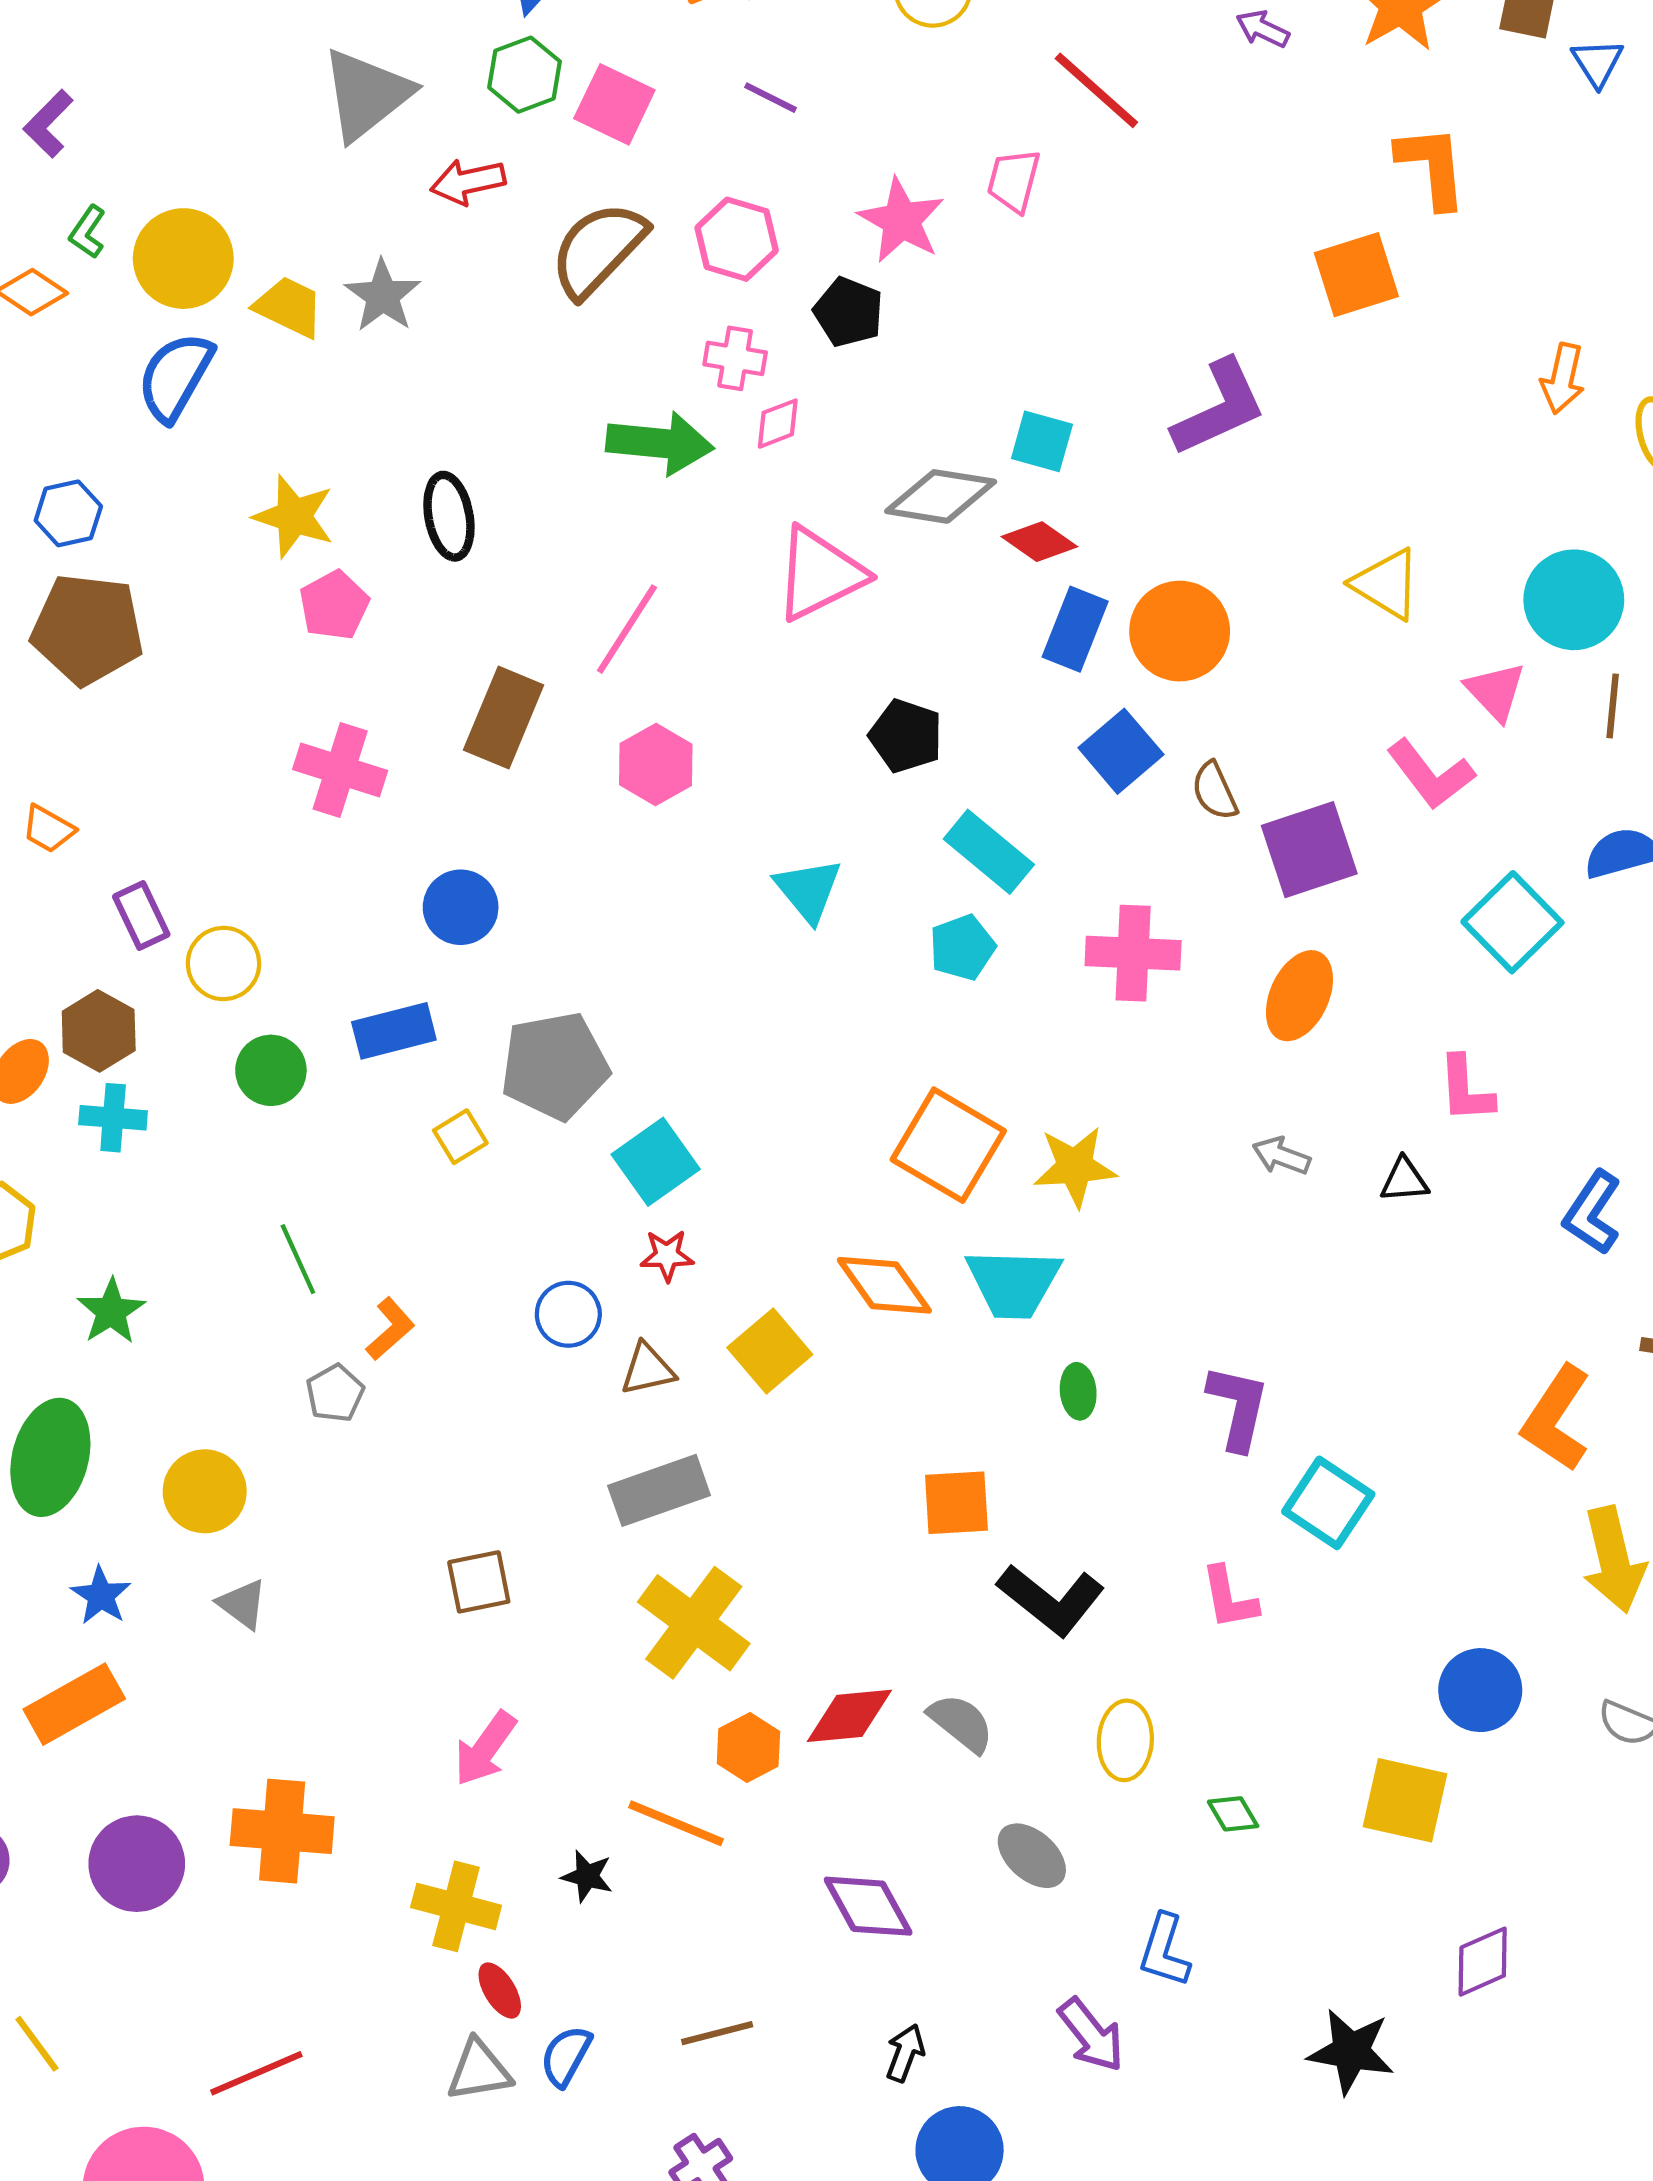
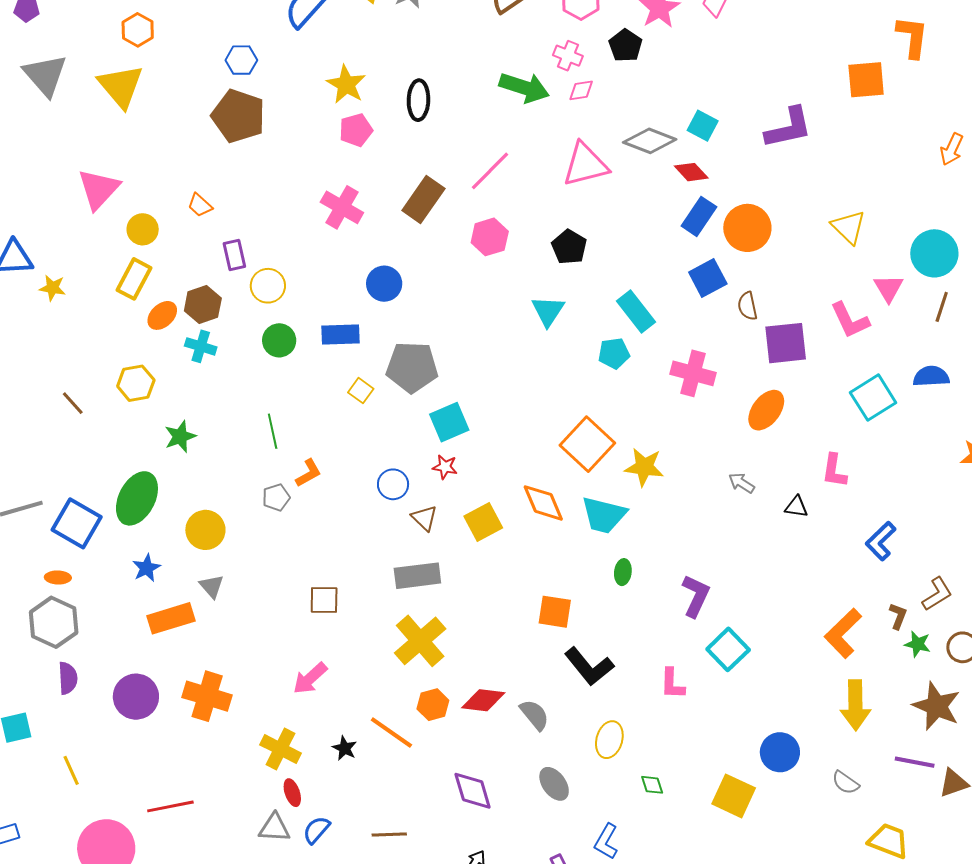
black pentagon: (906, 736) -> (569, 247), moved
yellow square: (460, 1137) -> (361, 391), turned -35
brown triangle: (648, 1369) -> (424, 518), turned 44
orange rectangle: (74, 1704) -> (171, 618), moved

